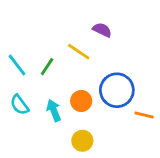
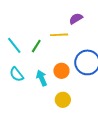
purple semicircle: (102, 30) -> (76, 19), turned -56
yellow line: (79, 52) -> (59, 35), turned -36

